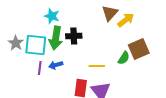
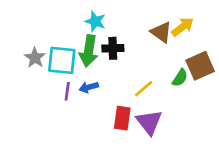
brown triangle: (110, 13) -> (161, 32), moved, turned -36
cyan star: (52, 16) -> (95, 21), moved
yellow line: (97, 66) -> (144, 89), turned -42

